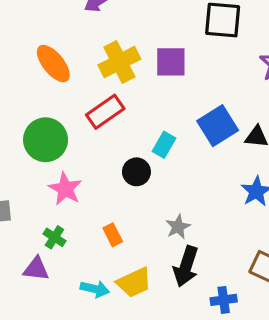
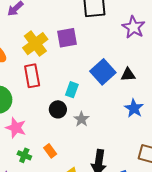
red rectangle: (105, 112) -> (32, 76), turned -55
gray star: (178, 227) -> (81, 119), moved
green cross: (54, 237) -> (24, 155), moved

